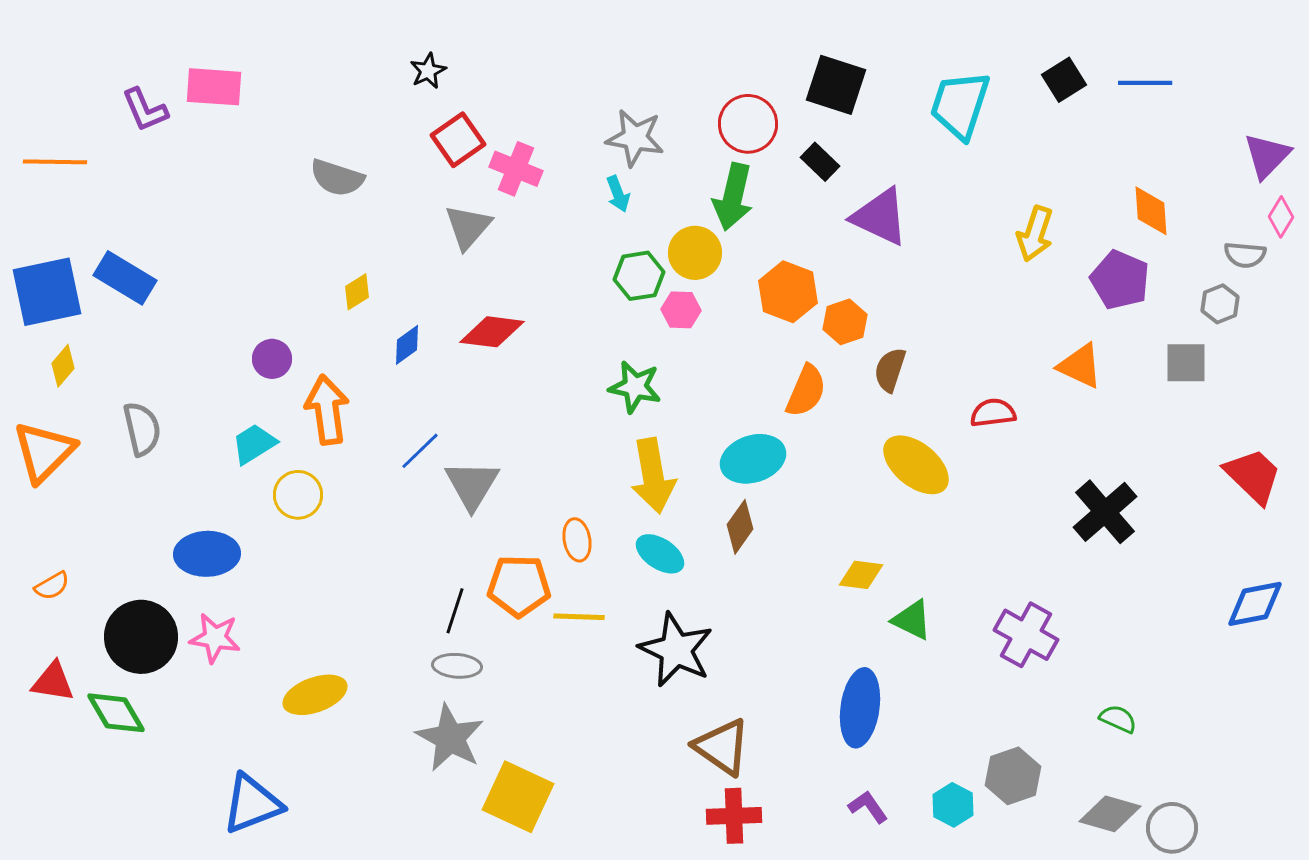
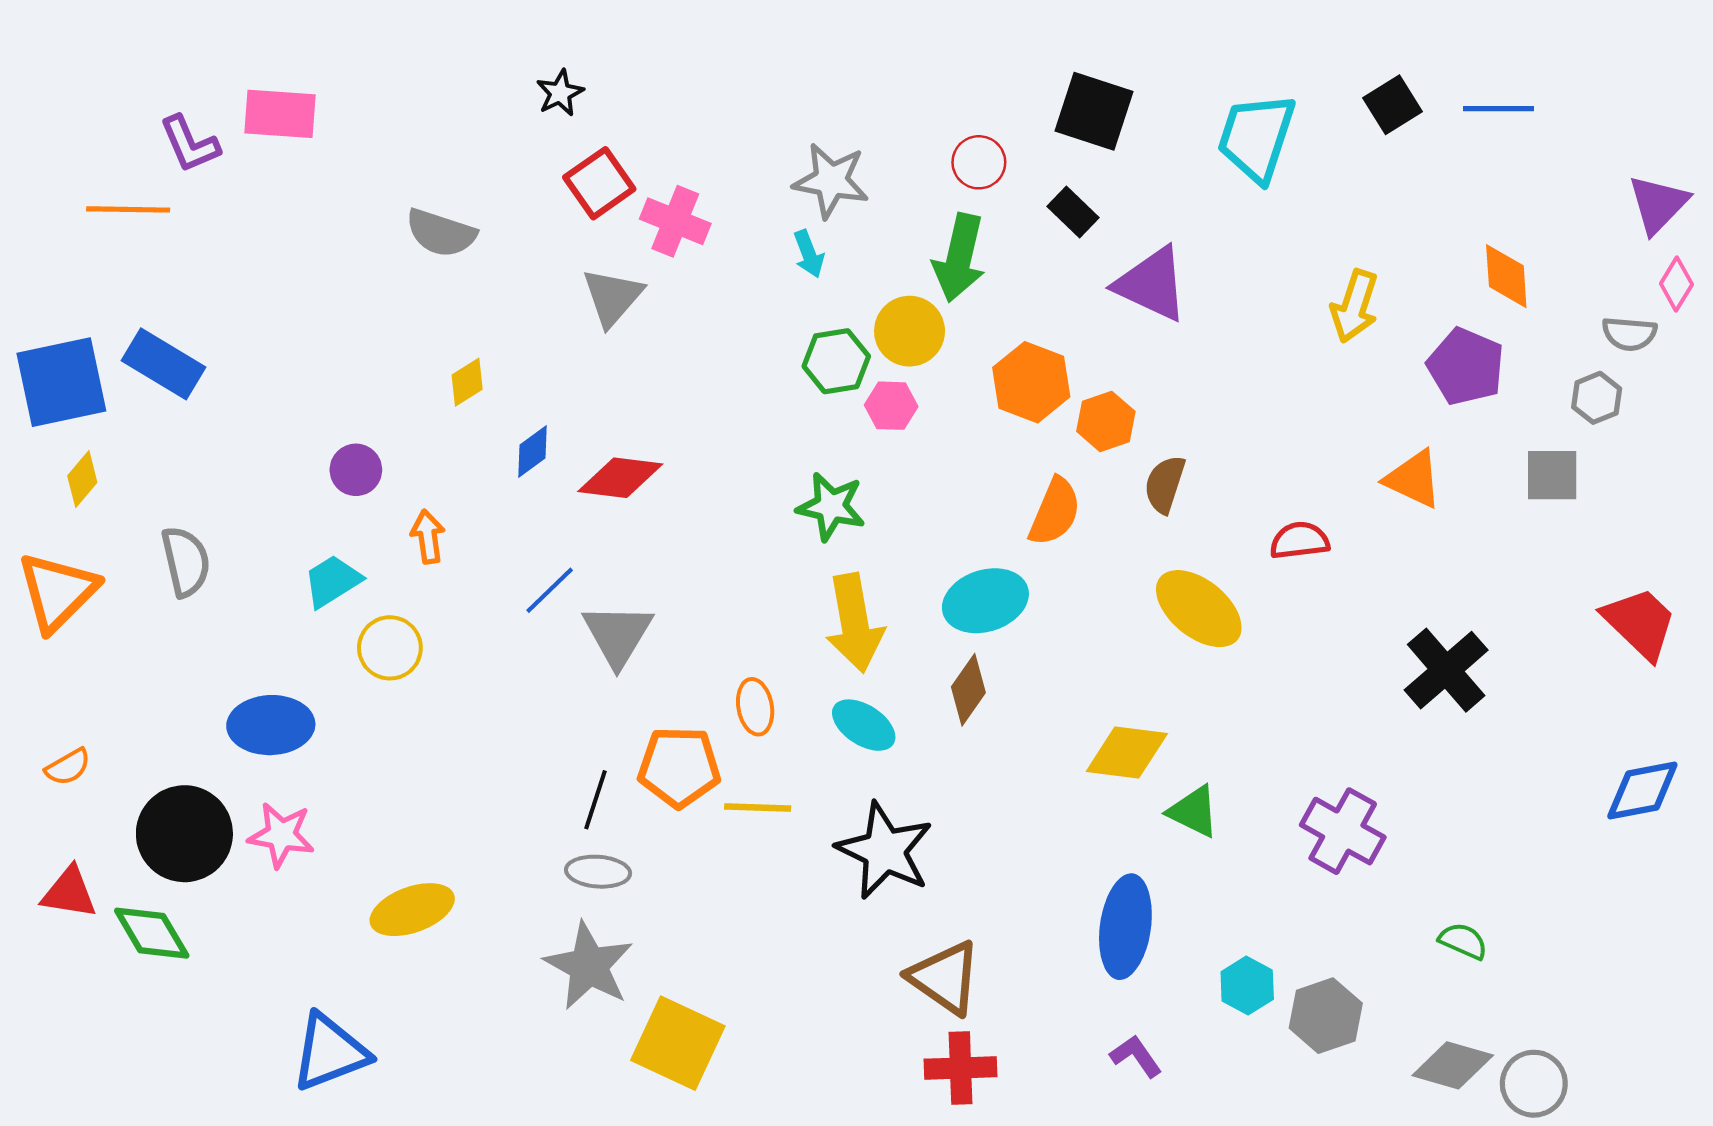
red circle: (748, 124) -> (979, 162), size x0.7
orange line: (55, 162) -> (128, 209), moved
red diamond: (492, 332) -> (620, 478), moved
orange arrow: (327, 410) -> (428, 537), size x0.6
yellow diamond: (861, 575) -> (1127, 753), size x1.4
cyan hexagon: (953, 805) -> (1247, 986), moved

